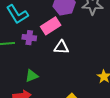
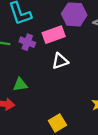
white triangle: (61, 47) -> (60, 61), turned -35

